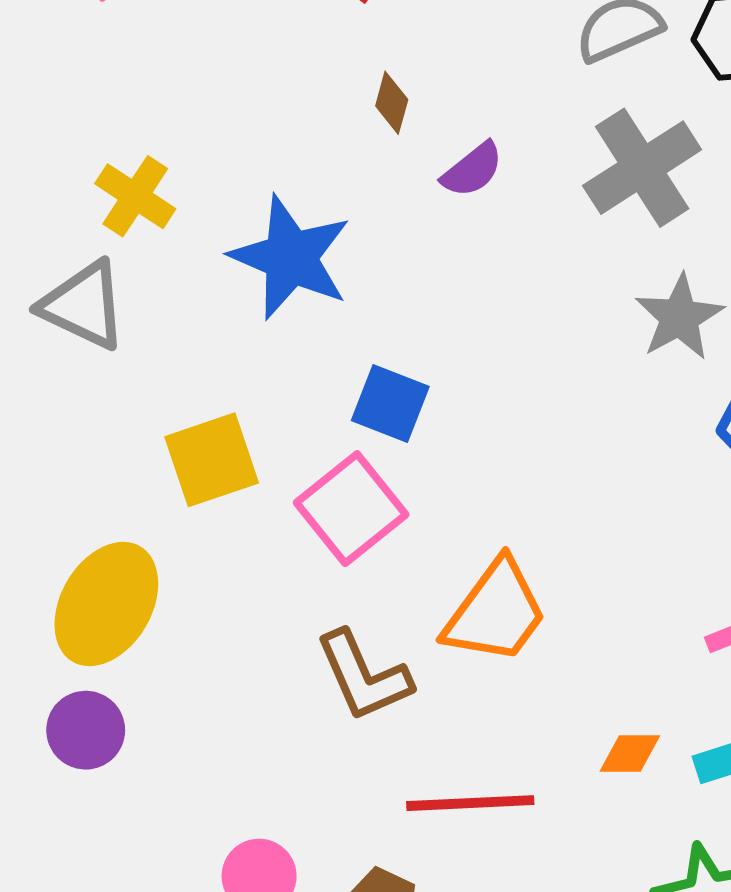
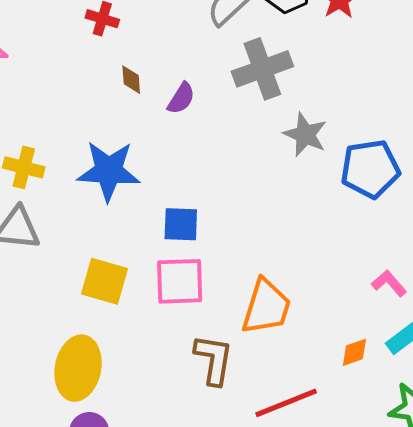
gray cross: (642, 168) -> (262, 69), turned 32
yellow square: (212, 460) -> (104, 281), turned -36
pink square: (351, 509) -> (180, 281), turned -34
brown L-shape: (364, 676) -> (214, 360), turned -128

